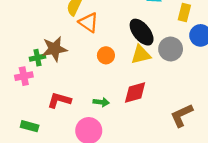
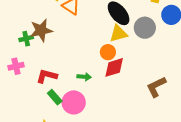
orange circle: (106, 55) -> (108, 52), moved
pink cross: (24, 76) -> (16, 66), moved
green rectangle: (30, 126) -> (55, 97), moved, turned 35

